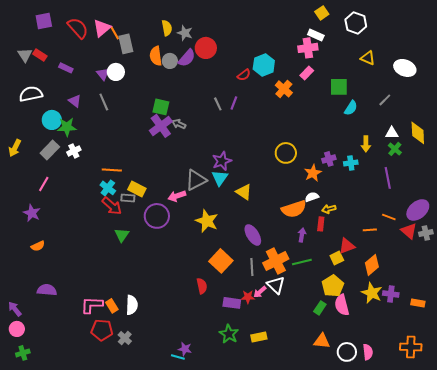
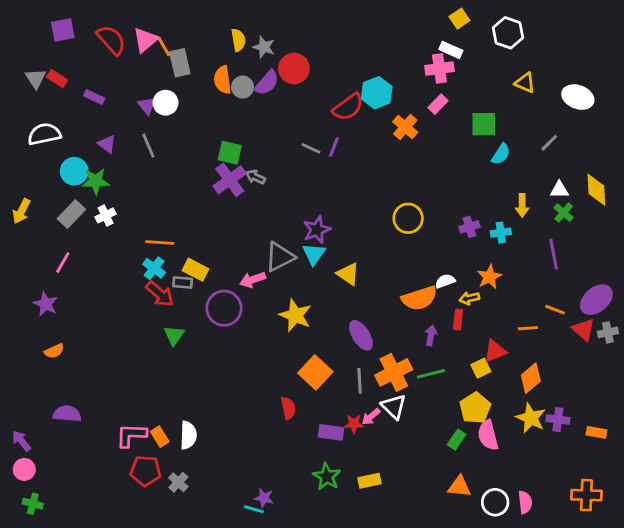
red semicircle: (244, 75) -> (348, 107), size x1.6
gray line: (218, 104) -> (311, 148), turned -40
orange star: (313, 173) -> (489, 277), moved
green cross: (23, 353) -> (33, 504), turned 32

